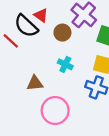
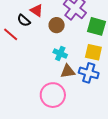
black semicircle: (26, 26) -> (24, 20), size x0.6
brown triangle: (35, 83) -> (68, 71), moved

